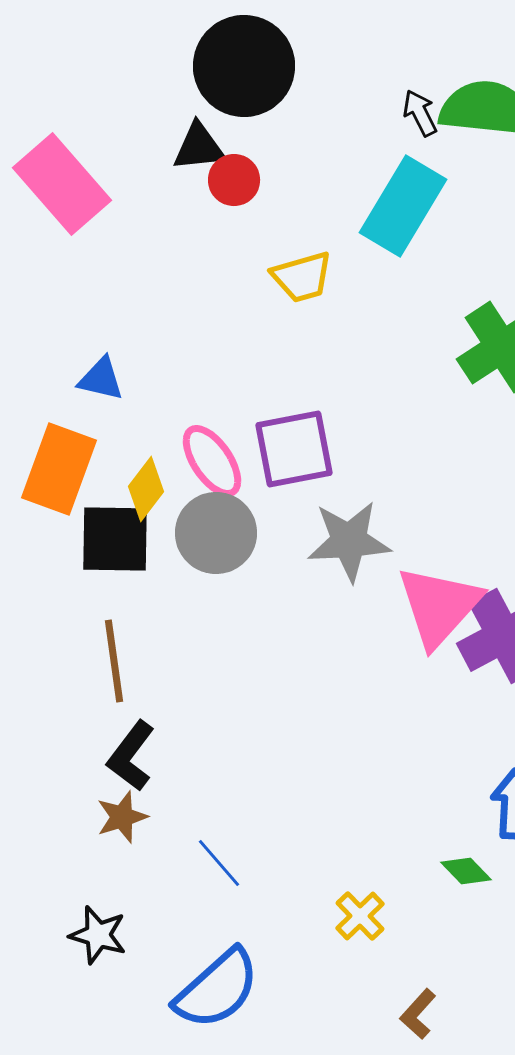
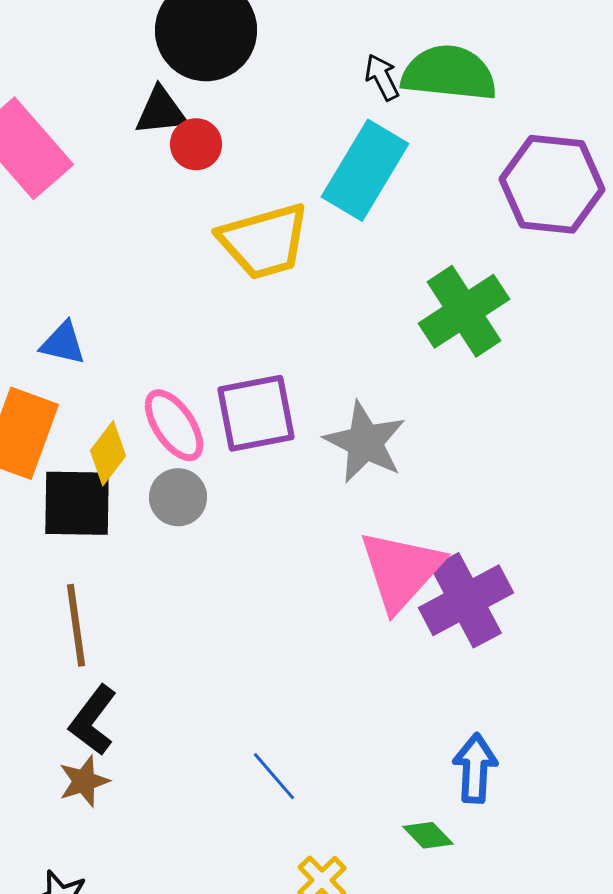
yellow trapezoid: (302, 277) -> (264, 241), size x1.5
gray circle: (216, 533) -> (178, 497), size x0.7
gray star: (349, 541) -> (365, 442), moved, turned 30
blue line: (219, 863) -> (274, 776), moved

